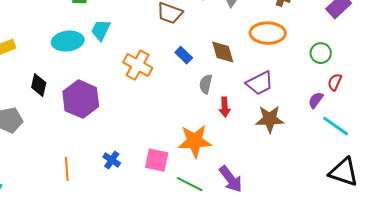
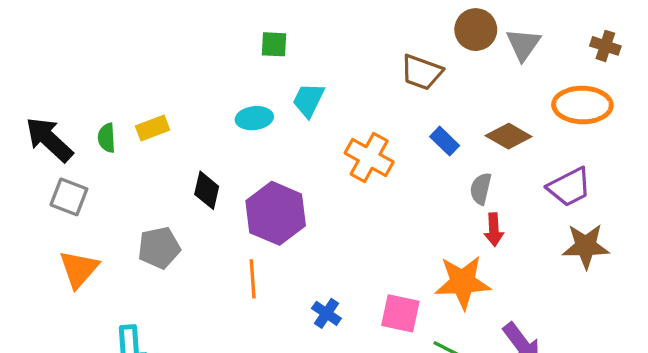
cyan ellipse: (68, 41) -> (254, 118), size x0.7
brown diamond: (223, 52) -> (509, 136), turned -44
red arrow: (225, 107) -> (494, 230), moved
orange line: (67, 169) -> (253, 279), moved

